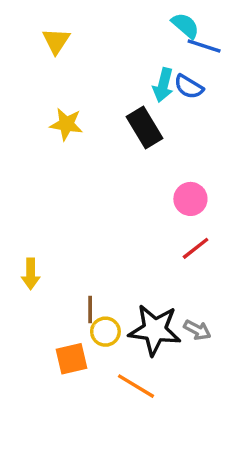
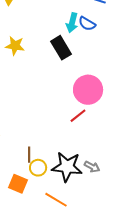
pink circle: (190, 199) -> (88, 90), size x1.5
red line: (196, 248) -> (78, 116), moved
orange square: (71, 359) -> (18, 184), turned 36

